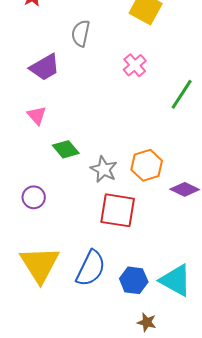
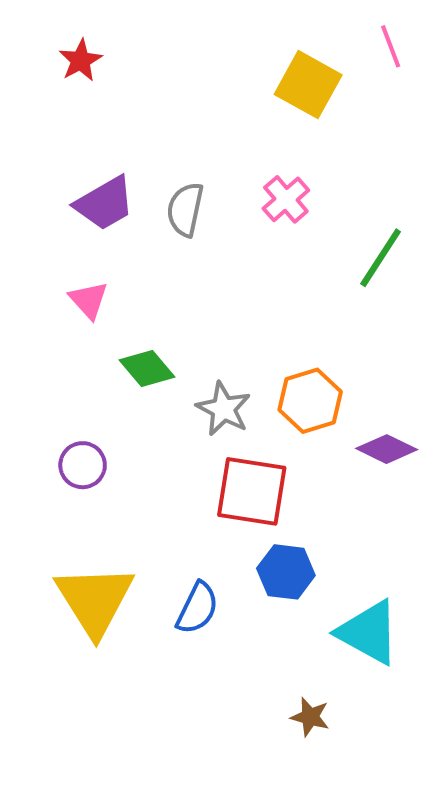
gray semicircle: (81, 33) -> (185, 209), moved
blue semicircle: (91, 268) -> (197, 608), size x0.7
blue hexagon: (134, 280) -> (286, 572), moved

